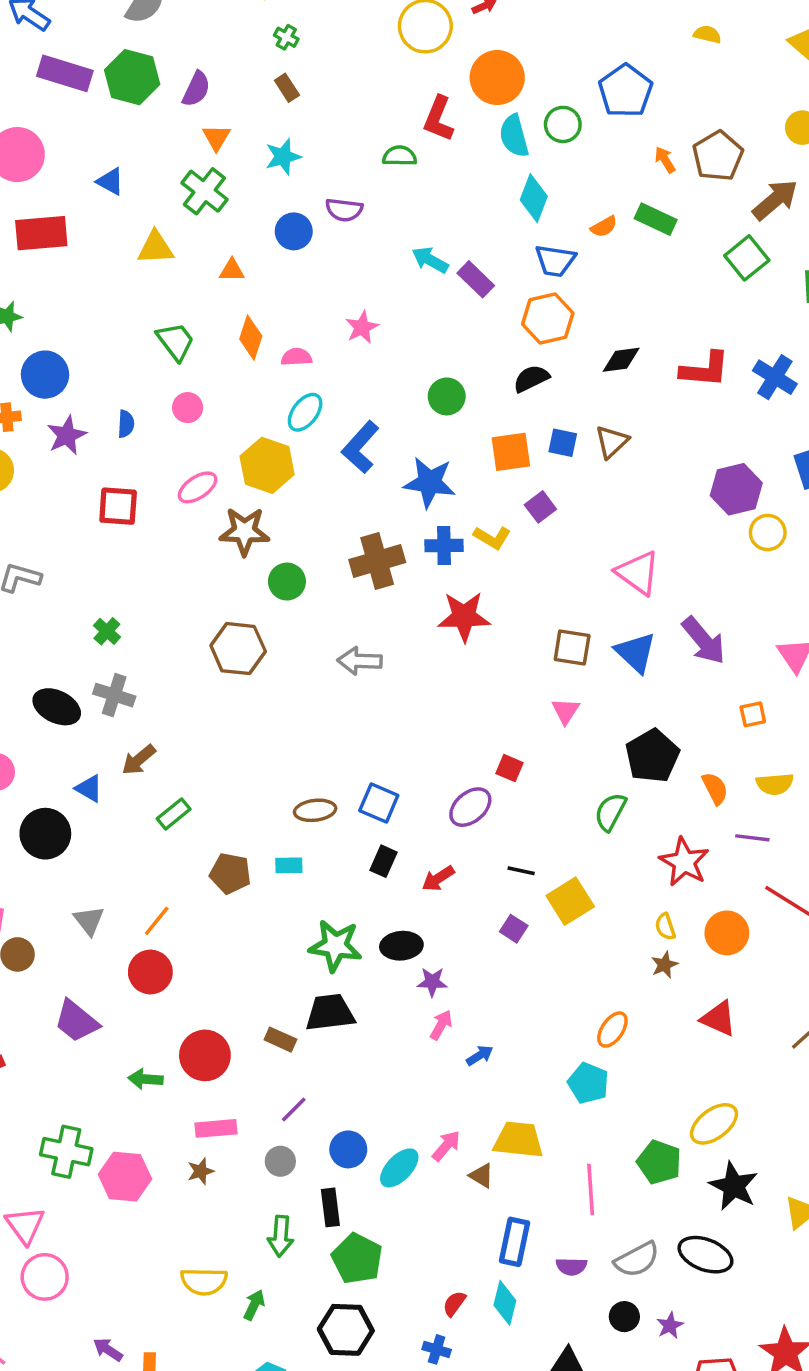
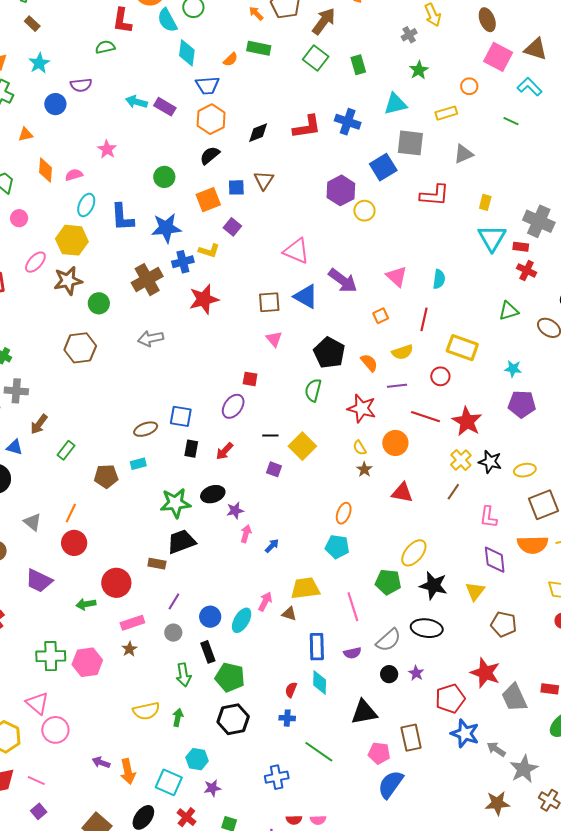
blue L-shape: (360, 447) -> (122, 217), turned -32

